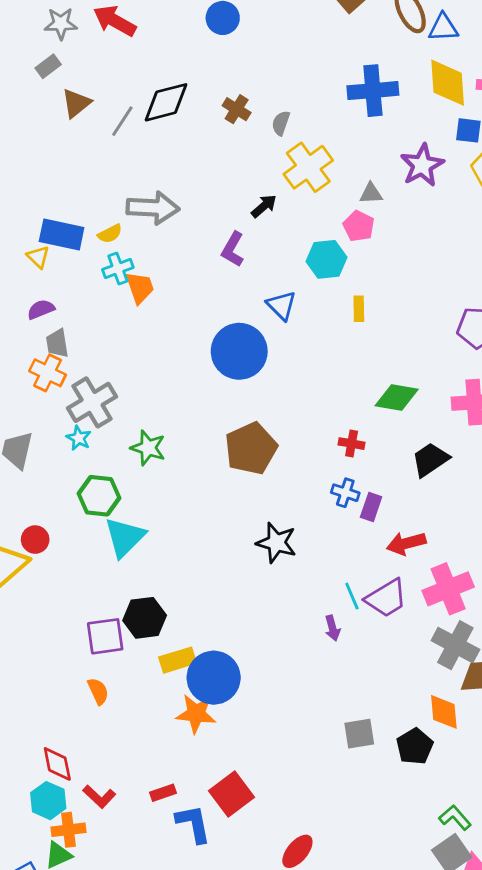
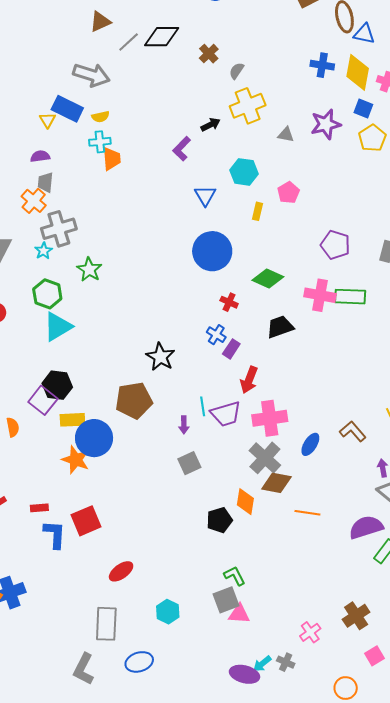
blue cross: (373, 91) -> (322, 65), moved, size x0.7
gray arrow: (153, 208) -> (91, 75), moved
pink pentagon: (359, 226) -> (288, 193), moved
blue circle: (239, 351) -> (212, 251), moved
brown pentagon: (251, 448) -> (134, 400), moved
red arrow: (406, 543) -> (249, 380), turned -68
purple square: (105, 636) -> (43, 400), moved, turned 32
gray square: (359, 734) -> (189, 463), moved, turned -30

